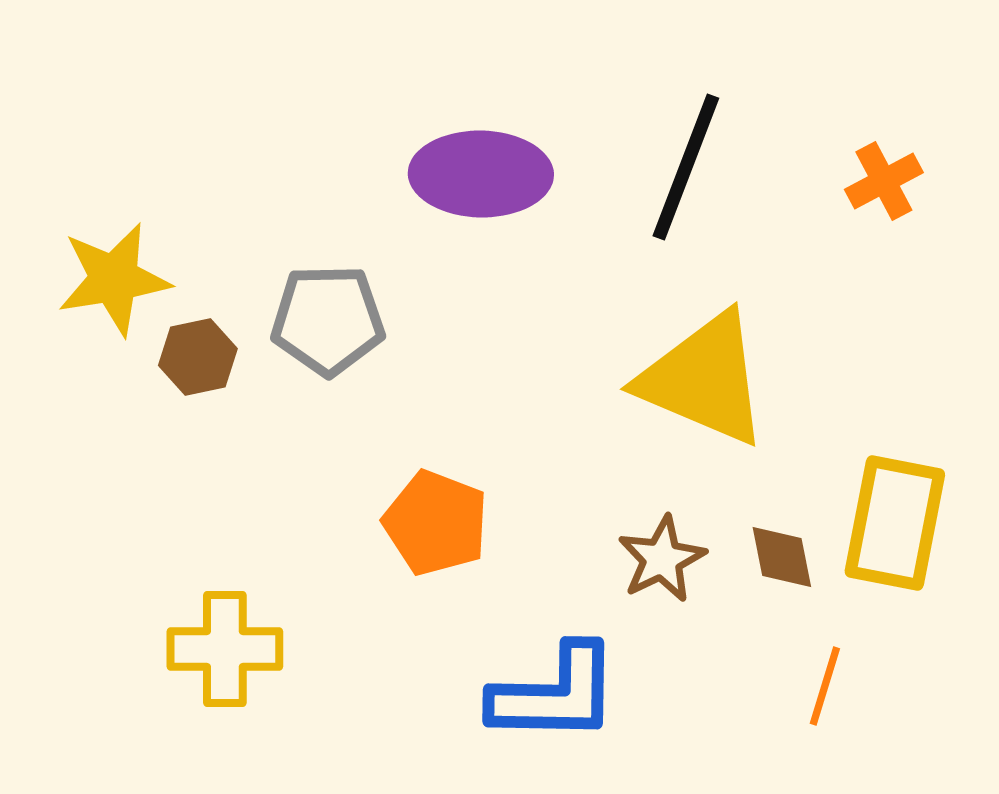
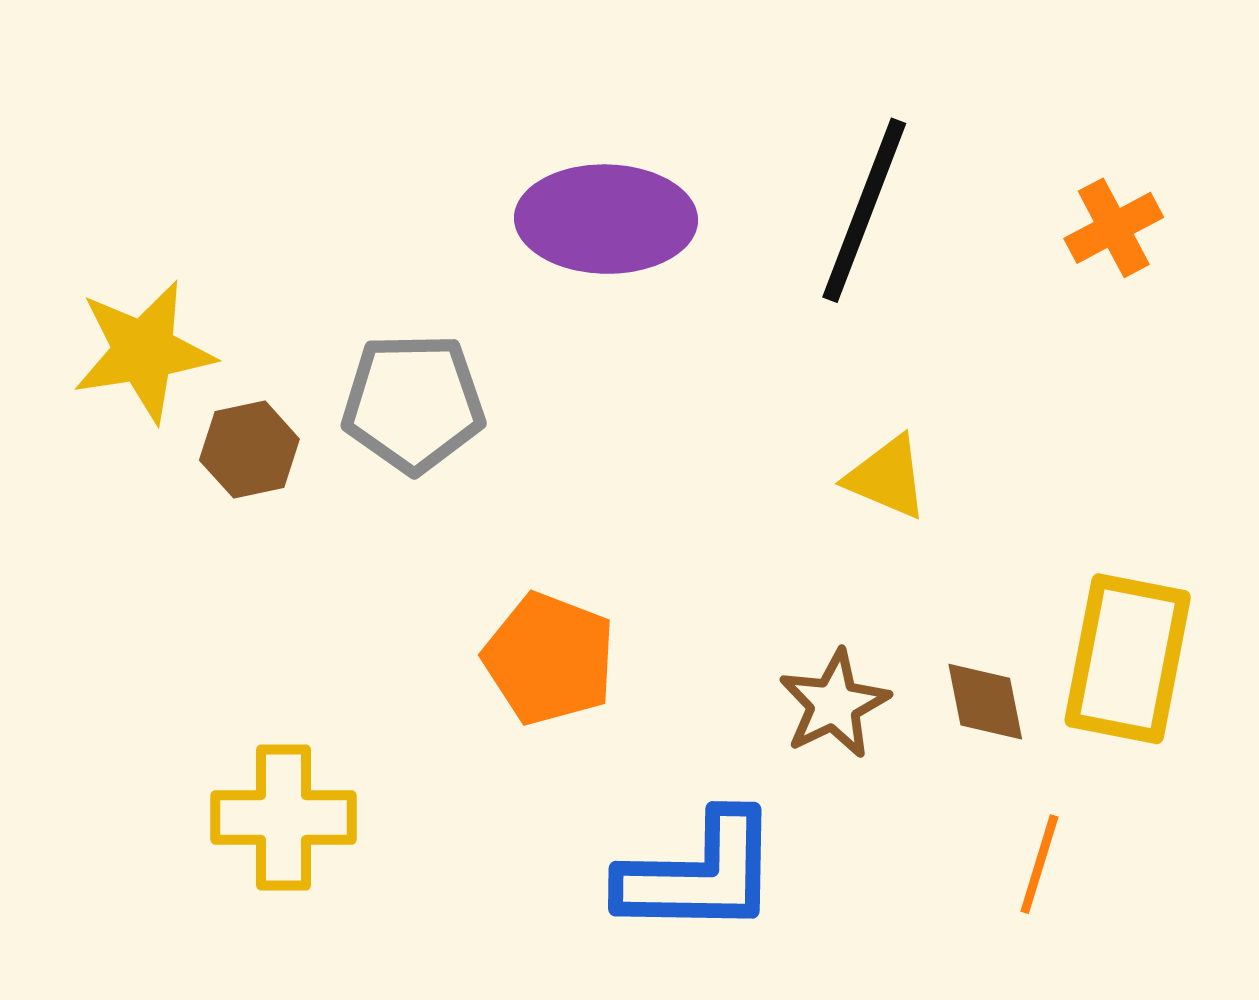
yellow triangle: (704, 379) -> (887, 477), size x0.5

